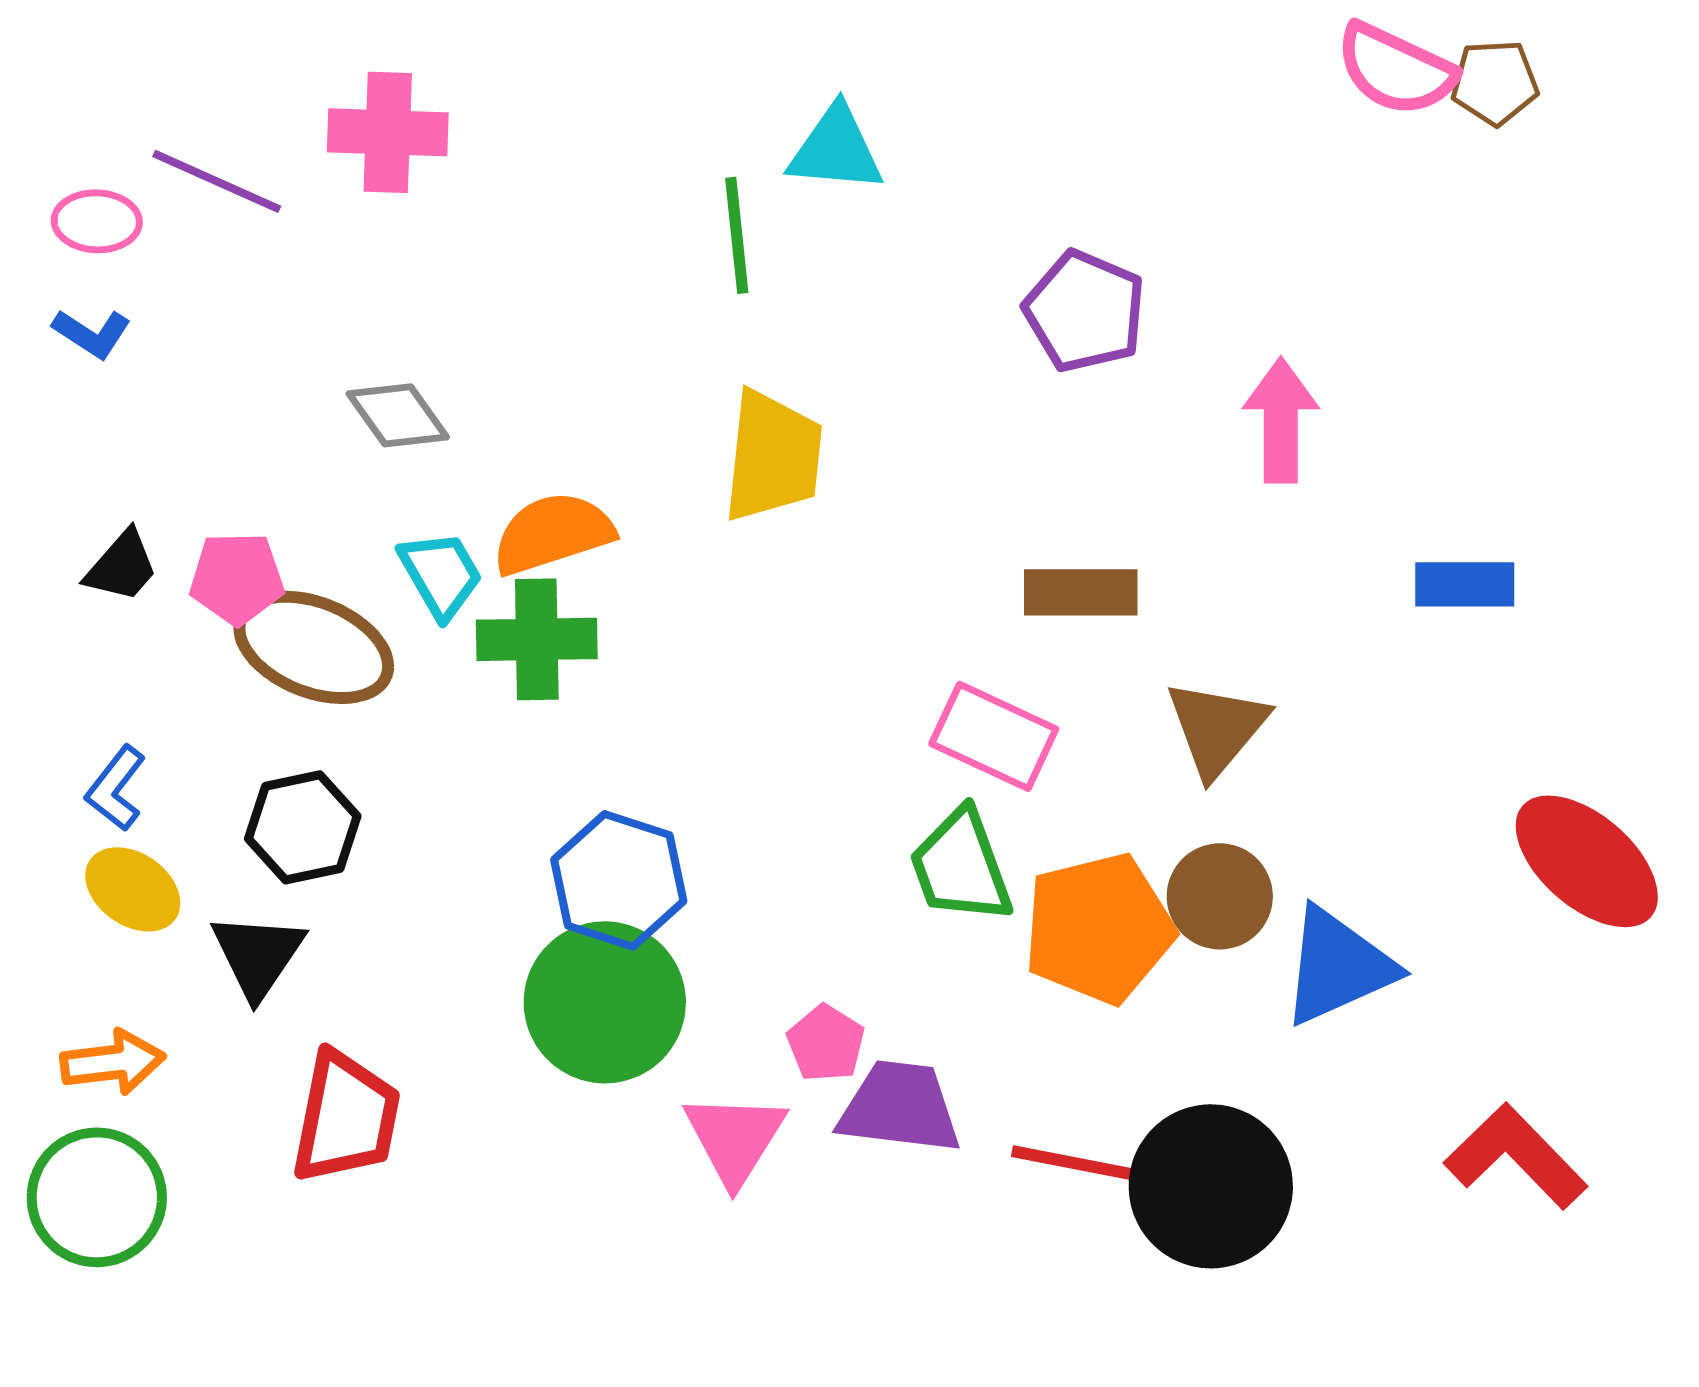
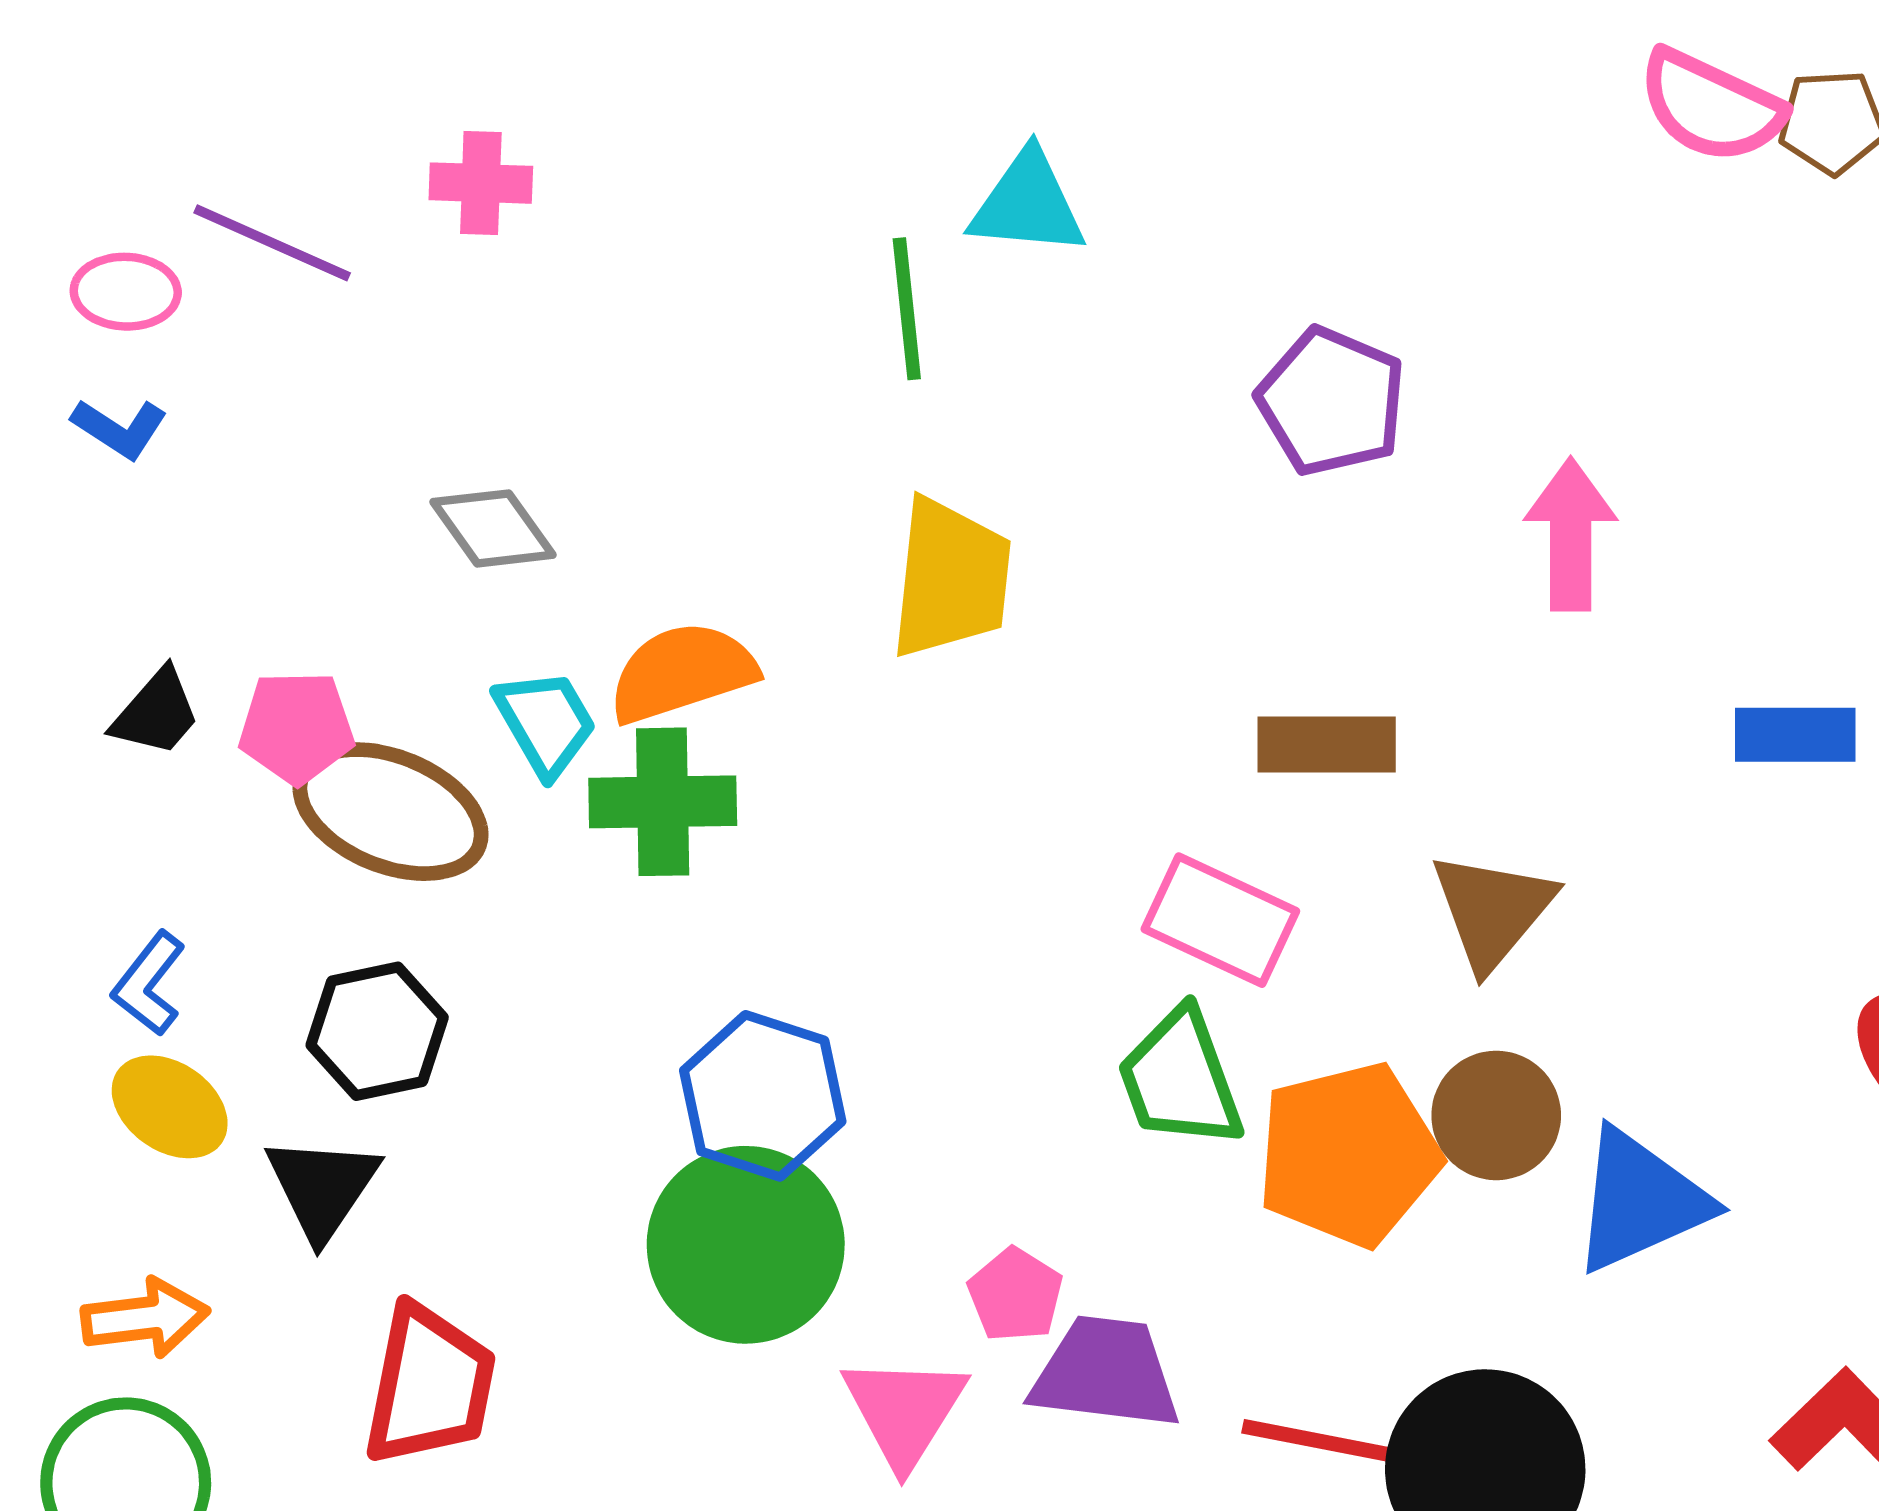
pink cross: (388, 132) -> (481, 183), size x0.7

